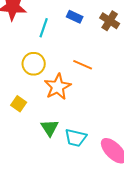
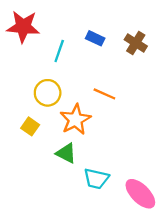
yellow square: (19, 104) -> (30, 126), moved
green triangle: (50, 128) -> (66, 153), moved, turned -30

